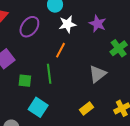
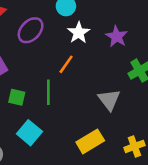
white star: (67, 24) -> (79, 33), turned -30
gray triangle: (98, 74) -> (109, 100), turned -36
yellow rectangle: (87, 109) -> (90, 141), size x1.5

